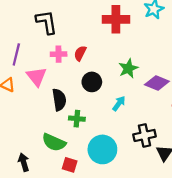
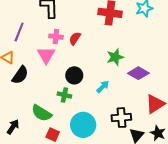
pink triangle: (37, 77) -> (46, 55), moved
black circle: (92, 82) -> (74, 75), moved
black semicircle: (59, 100) -> (20, 75), moved, turned 36
black arrow: (24, 162) -> (13, 127), turned 42

